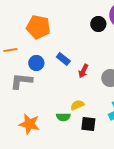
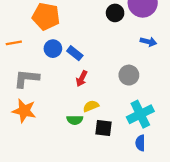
blue circle: (36, 63) -> (53, 49), moved
red arrow: (83, 71) -> (82, 79), moved
orange star: (29, 124) -> (24, 111), moved

